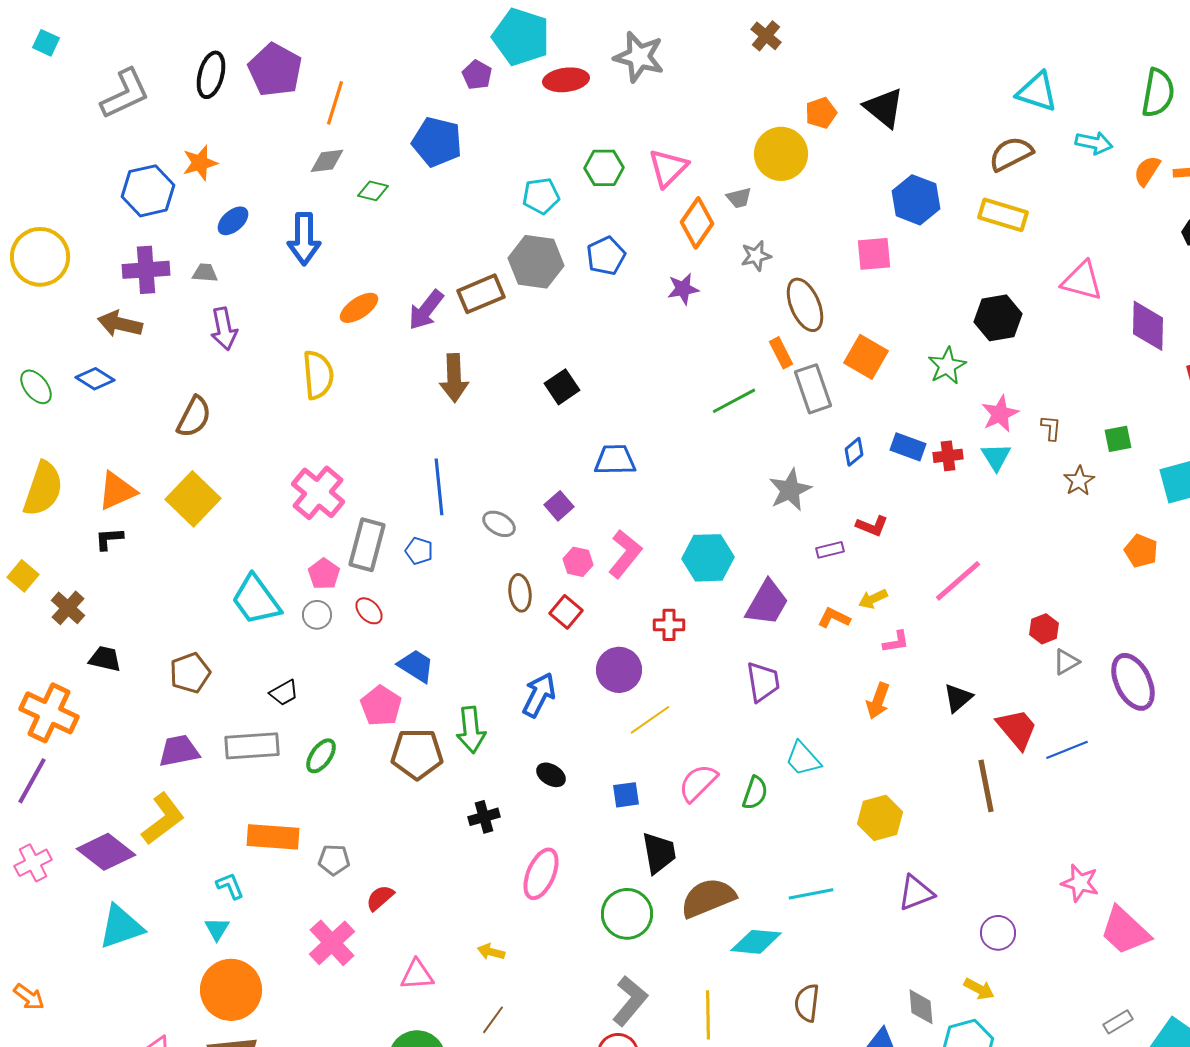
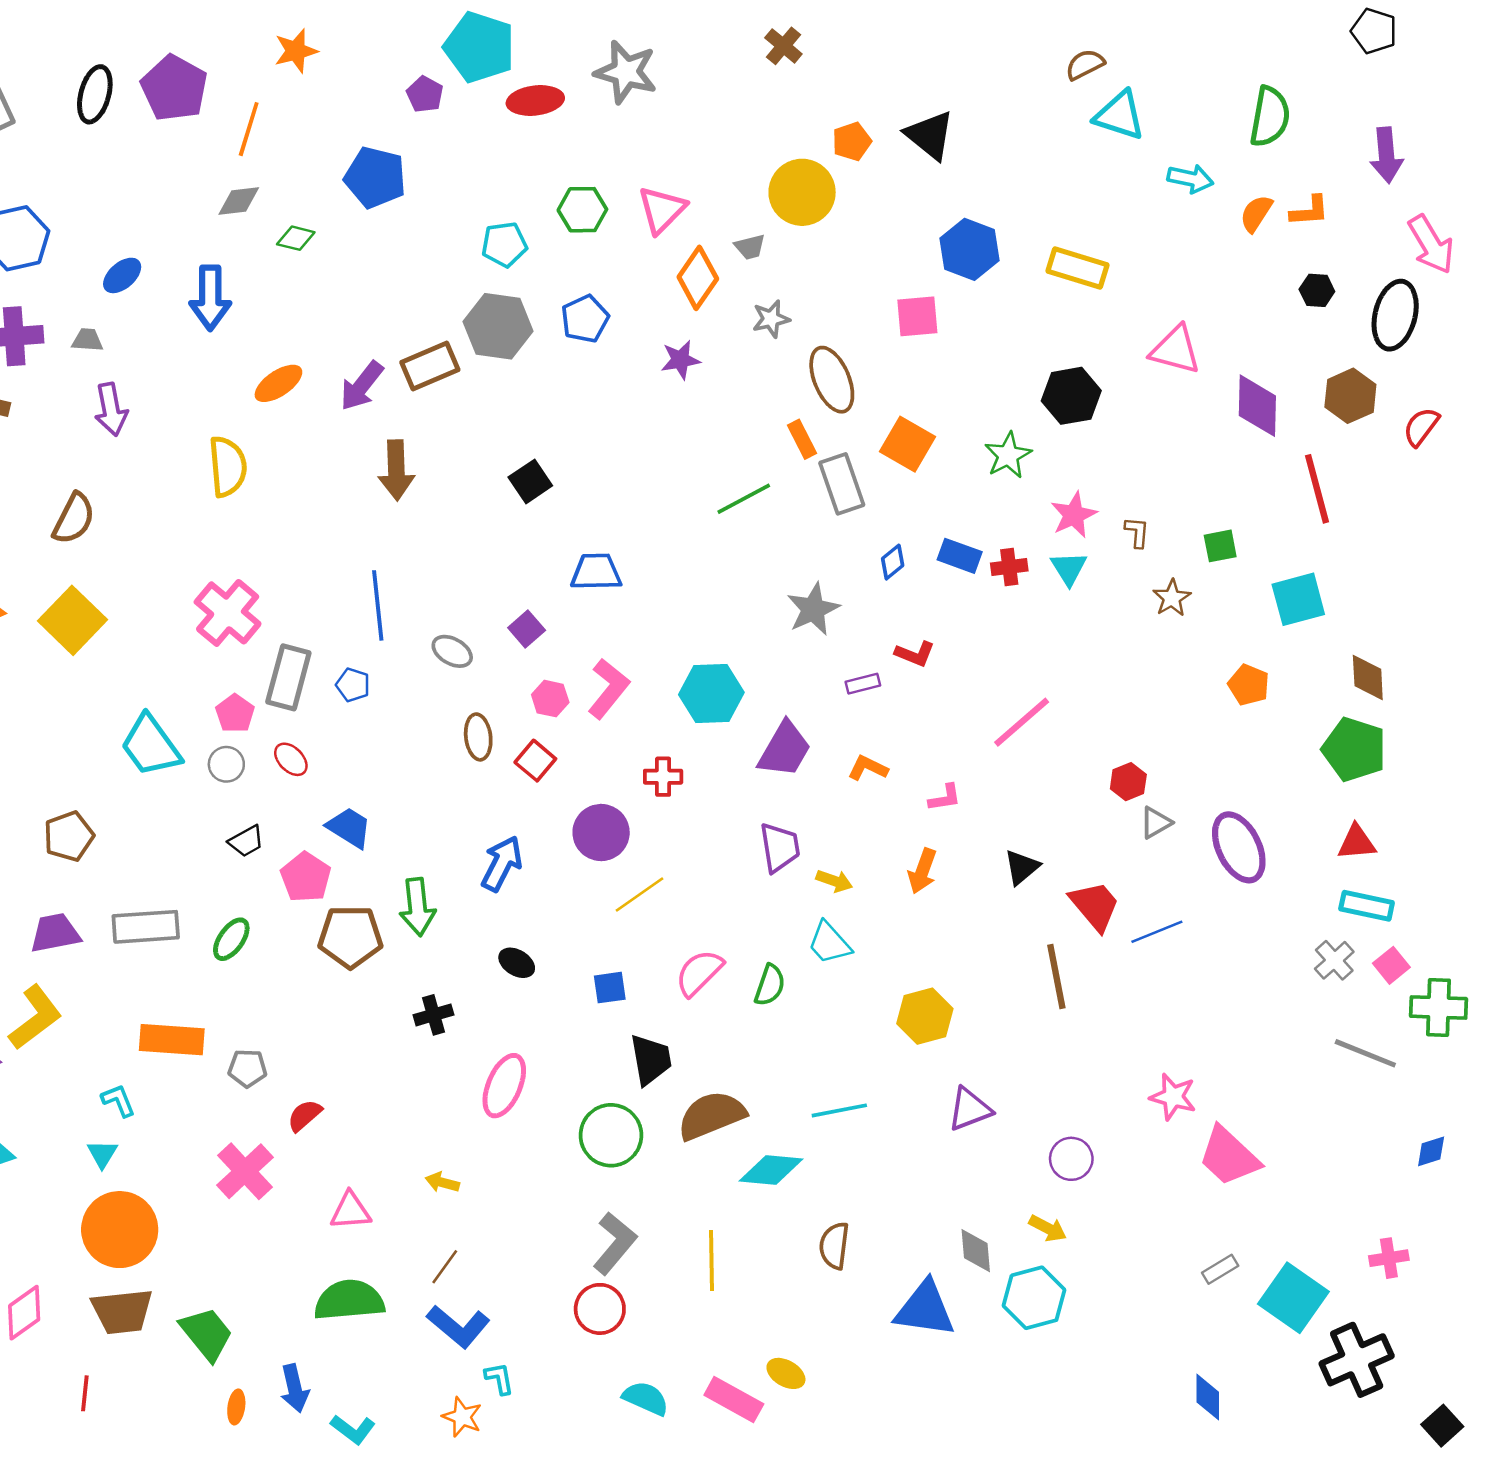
brown semicircle: (1011, 154) -> (1085, 65), moved, size x0.7
orange star: (200, 163) -> (296, 51), moved
yellow arrow: (873, 599) -> (834, 881), moved, turned -136
black trapezoid: (284, 693) -> (246, 841), moved

